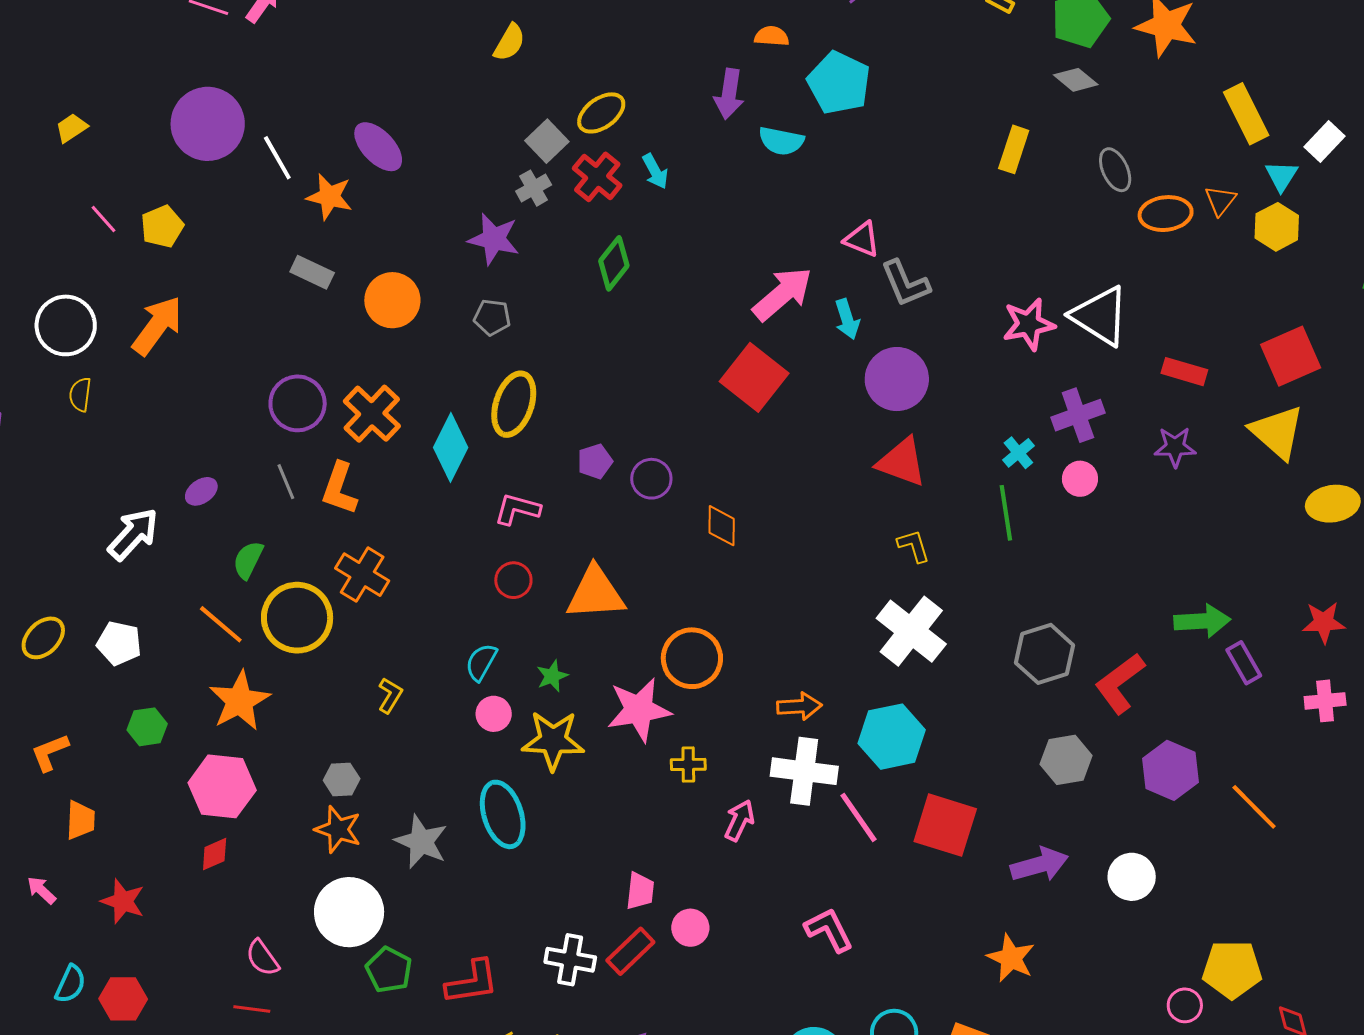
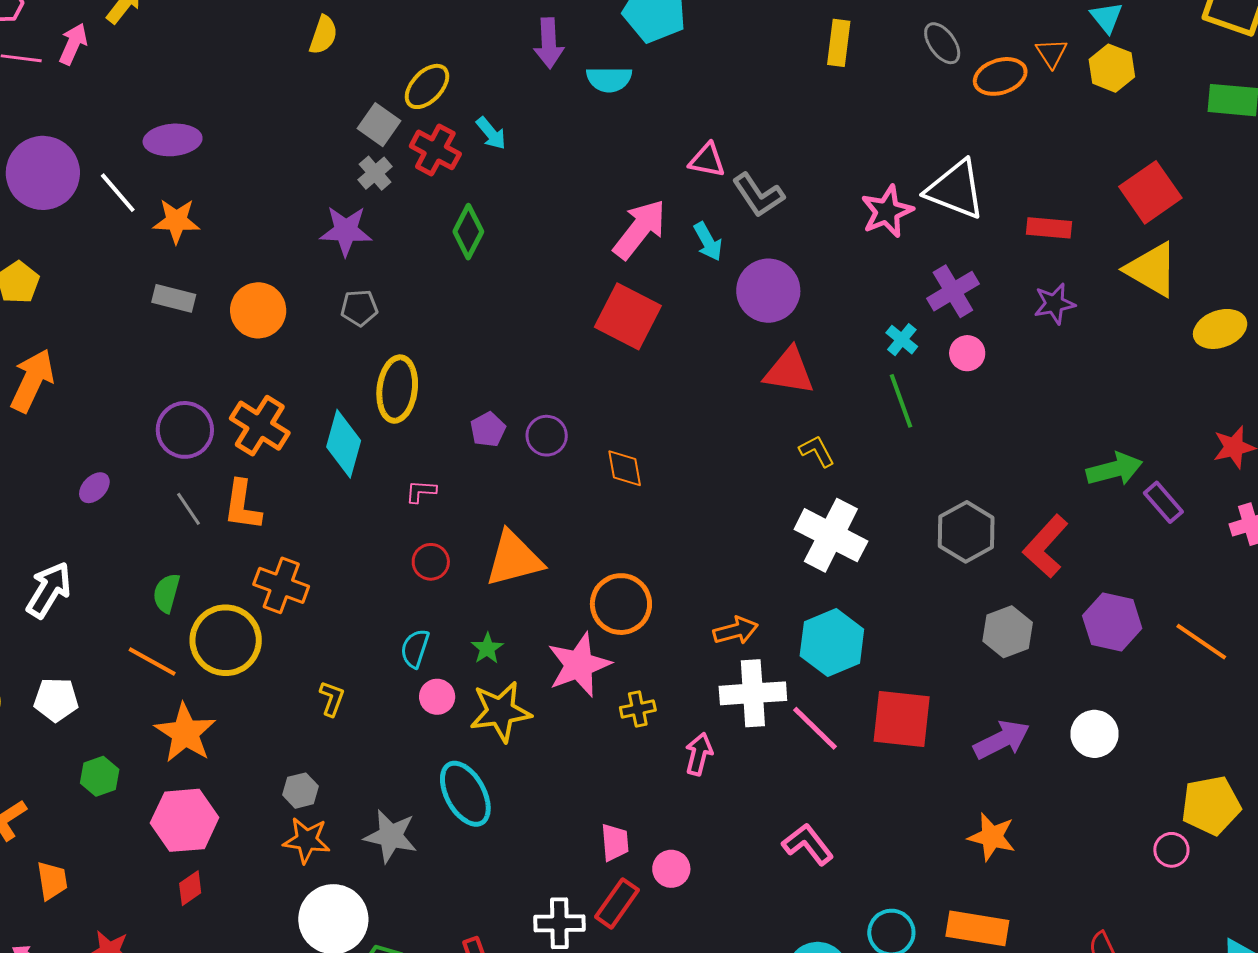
purple ellipse: (378, 147) -> (173, 140), moved, turned -40
purple ellipse: (201, 491) -> (94, 488), moved
pink L-shape: (517, 509) -> (421, 491), size x0.7

